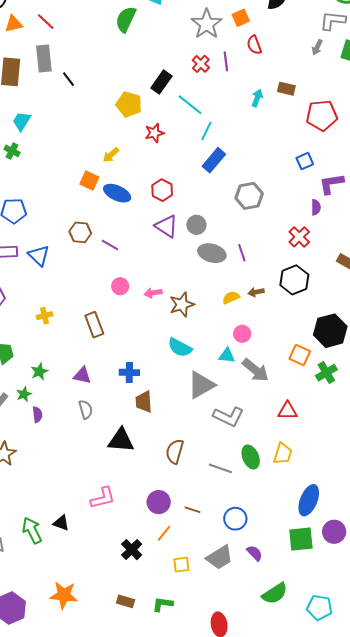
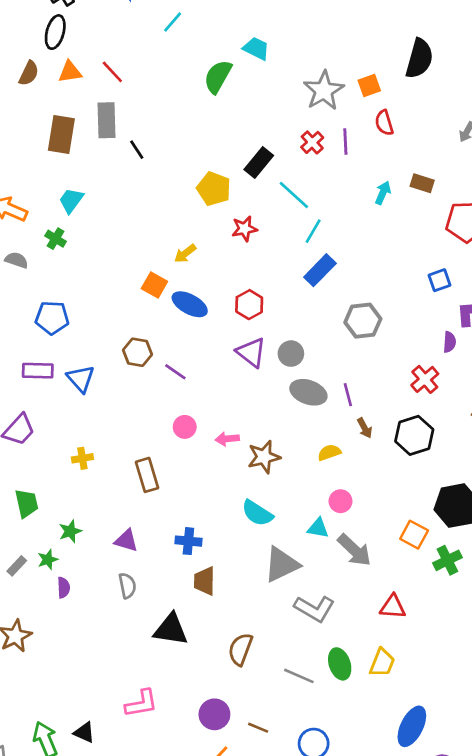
brown arrow: (256, 292) -> (365, 428), moved, turned -112

